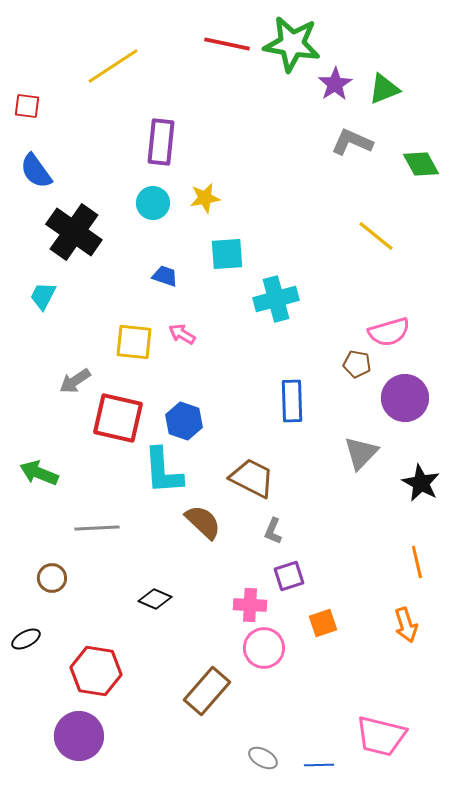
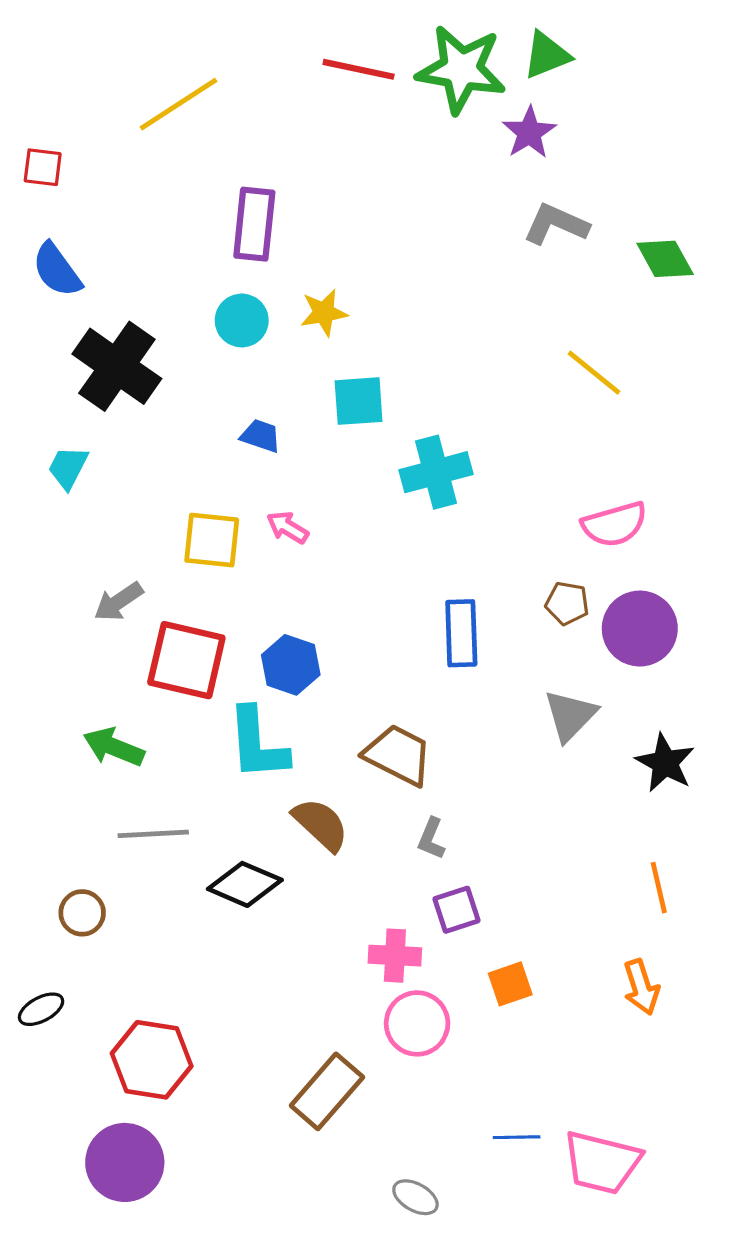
green triangle: (384, 89) -> (547, 55), moved
brown pentagon: (357, 364) -> (567, 603), moved
green arrow: (39, 473) -> (114, 747), moved
black diamond: (155, 599) -> (245, 884), moved, size x1.4
blue line: (319, 765) -> (517, 1137), moved

